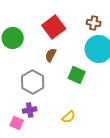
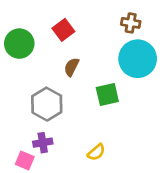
red square: (54, 27) -> (63, 30), moved, size x0.7
green square: (77, 75) -> (107, 94), turned -36

